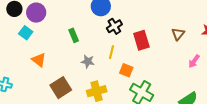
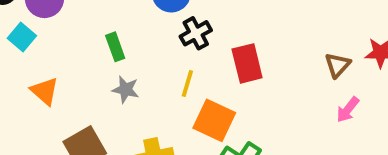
brown triangle: (178, 34) -> (338, 65), moved
gray star: (88, 61) -> (126, 90), moved
orange square: (126, 70) -> (214, 120), size x1.5

